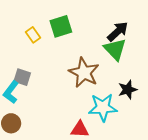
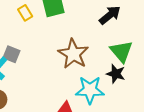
green triangle: (115, 49) -> (121, 51), moved
black star: (128, 90) -> (116, 74), turned 30

